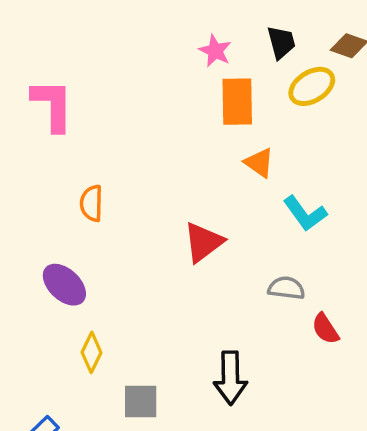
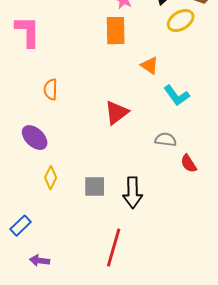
orange rectangle: (237, 102) -> (116, 31), moved
gray square: (141, 402) -> (95, 187), moved

